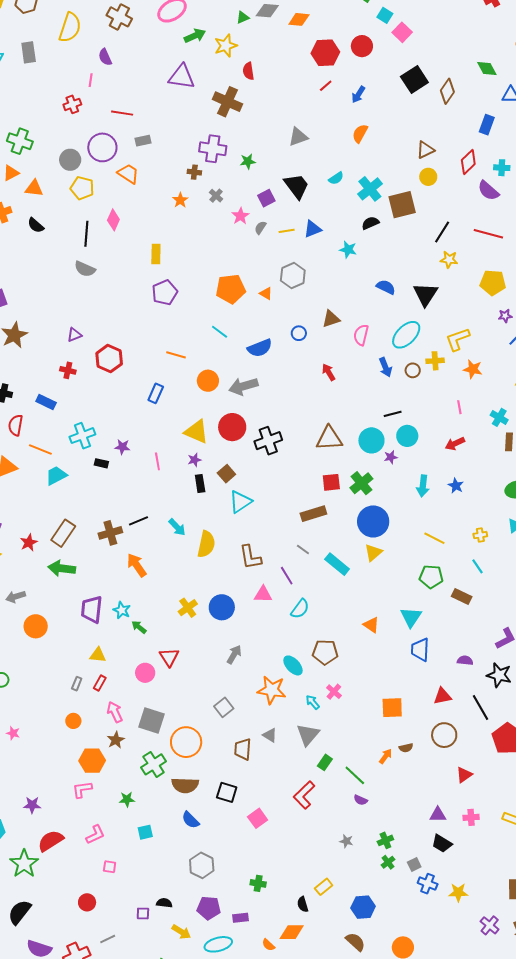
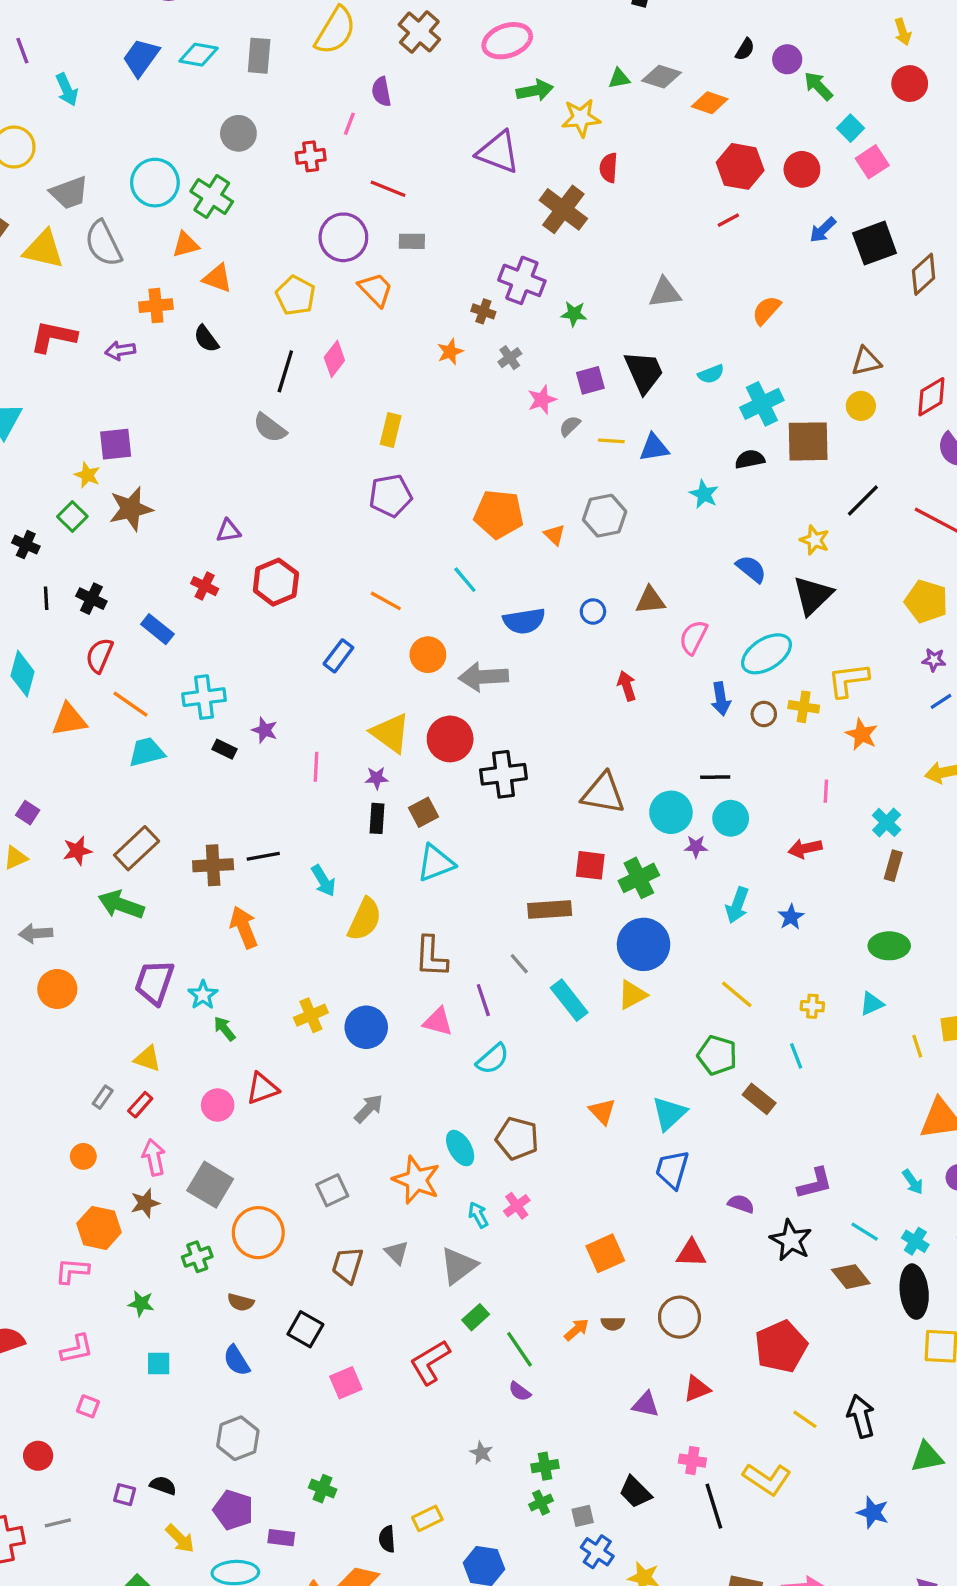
blue arrow: (358, 94) -> (823, 230), moved
gray circle: (70, 160) -> (238, 133), moved
yellow star: (449, 260) -> (815, 540), moved
red triangle: (169, 657) -> (262, 1088), turned 30
black line: (480, 707) -> (714, 1506), moved
orange square: (392, 708) -> (605, 1253), turned -35
green cross: (154, 764) -> (197, 1257), size x0.7
brown semicircle: (185, 785) -> (241, 1302), size x0.6
purple triangle: (438, 815) -> (646, 1404), moved

